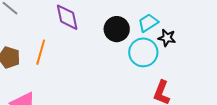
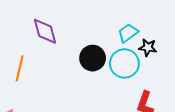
black circle: (117, 29) -> (93, 58), moved

